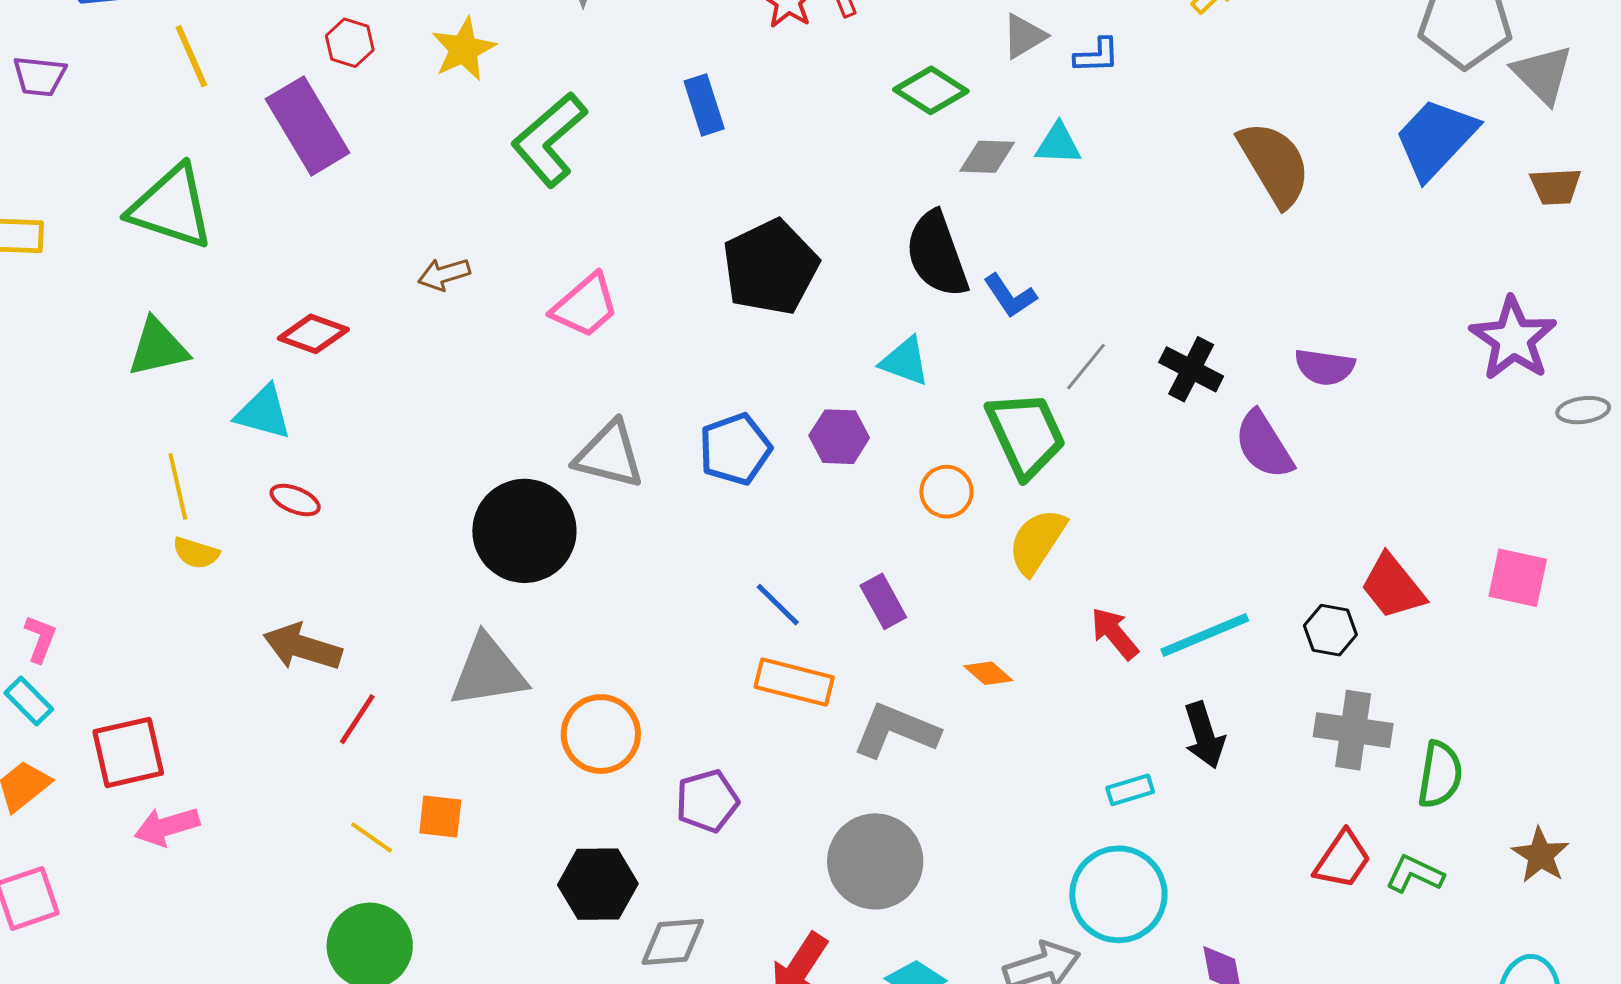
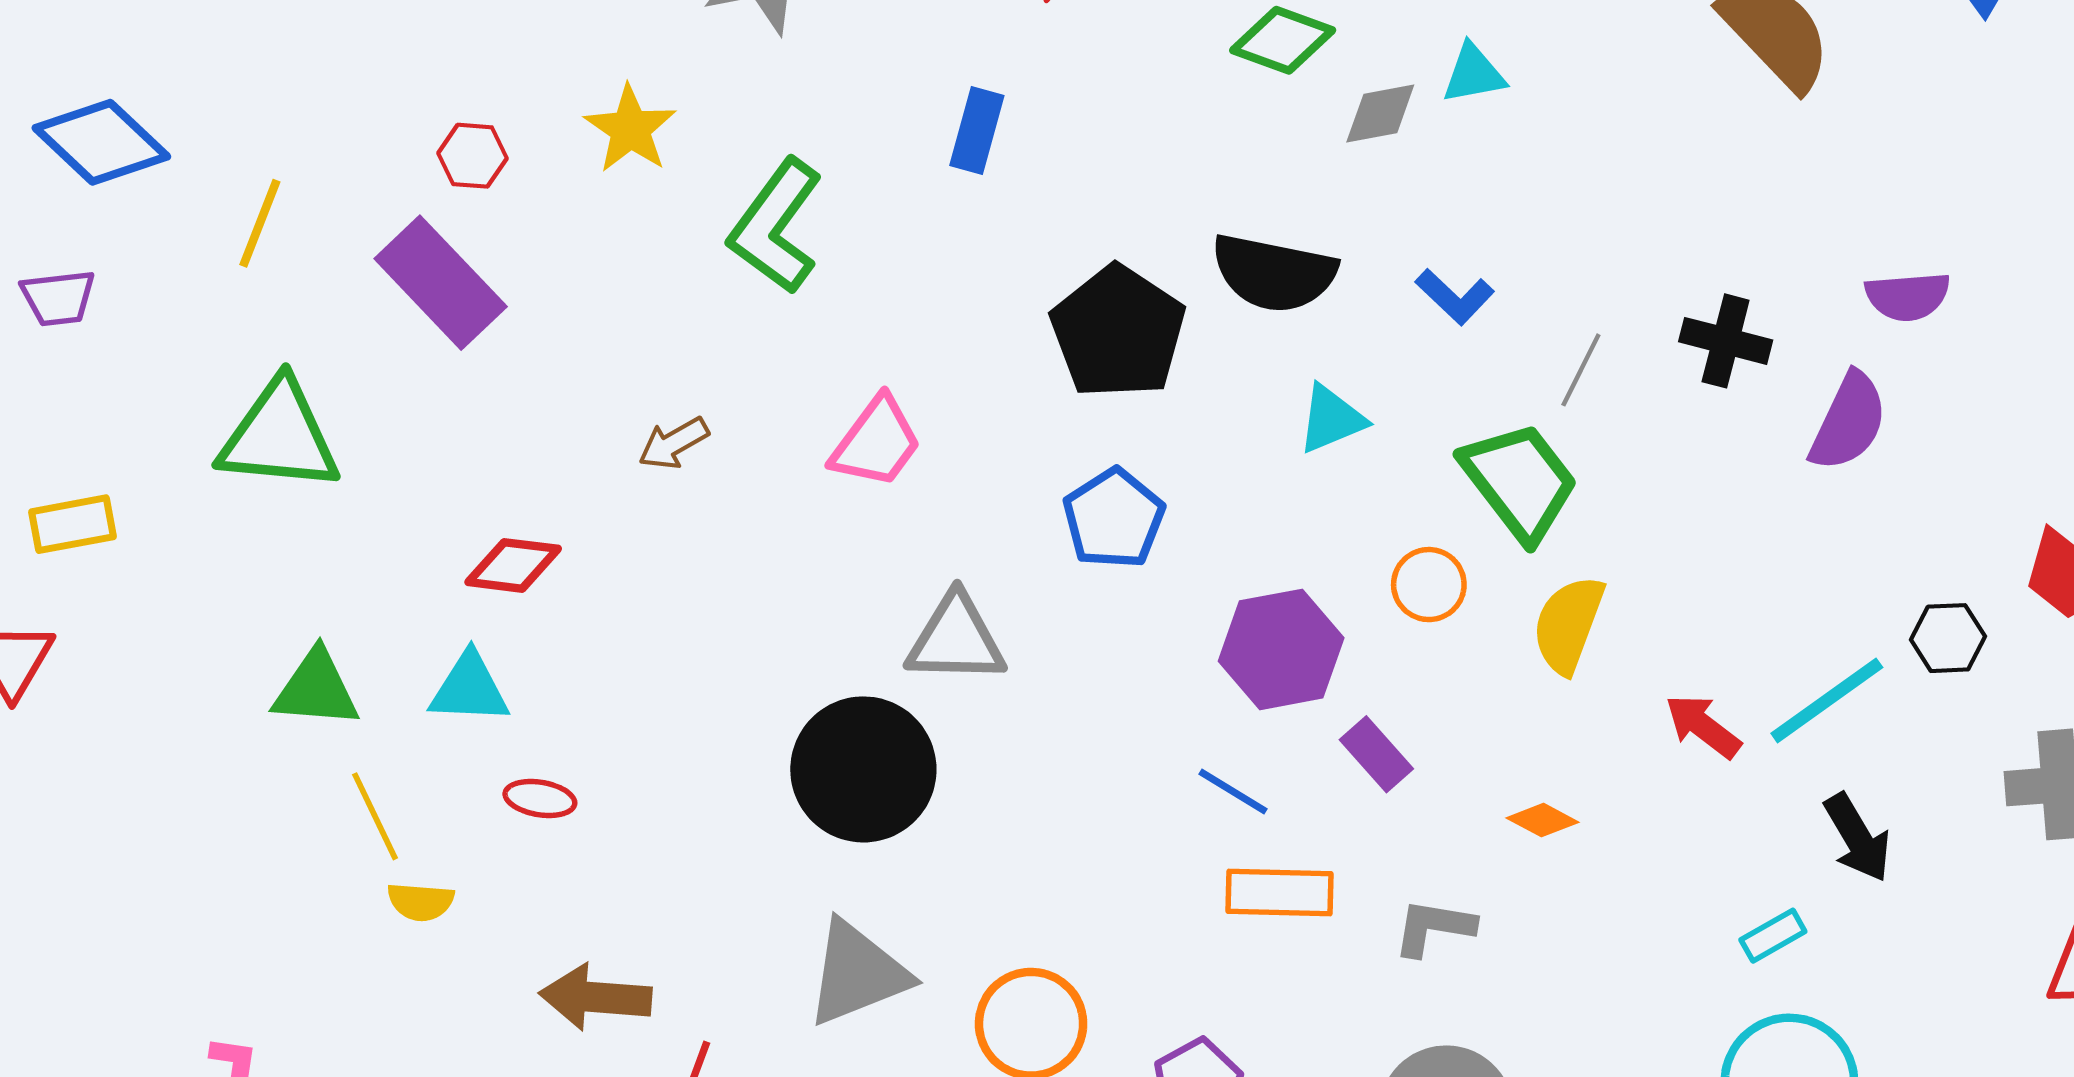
yellow line: (191, 56) -> (260, 223), turned 58
blue rectangle: (704, 105) -> (977, 130), turned 46
black semicircle: (937, 254) -> (1274, 273), moved, turned -46
green triangle: (158, 348) -> (316, 689), moved, turned 30
cyan triangle: (905, 361) -> (1331, 419), turned -30
purple hexagon: (839, 437) -> (1281, 649), moved, size x1.5
purple semicircle: (1264, 445) -> (1849, 422), turned -110
blue pentagon: (735, 449) -> (1114, 519), moved
black hexagon: (1330, 630) -> (1948, 638), moved
gray L-shape: (896, 731) -> (1434, 927), size x0.7

